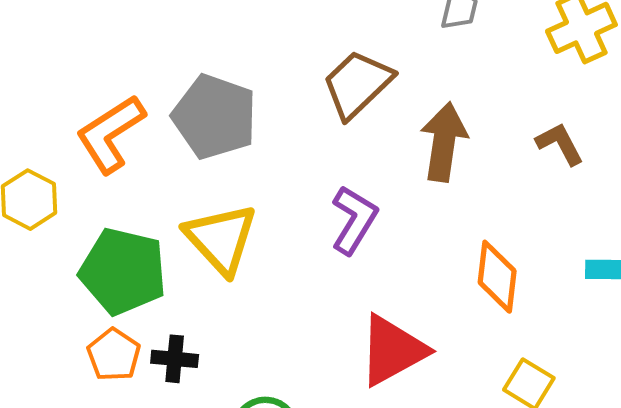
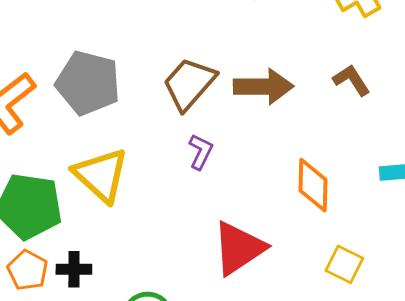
brown trapezoid: (357, 84) -> (189, 84), moved
brown arrow: (444, 142) -> (263, 86), turned 86
purple L-shape: (354, 220) -> (201, 152), size x0.7

